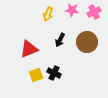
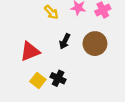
yellow arrow: (48, 14) -> (51, 12), turned -64
yellow square: (36, 75) -> (38, 80), turned -32

